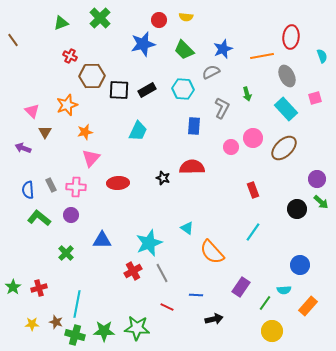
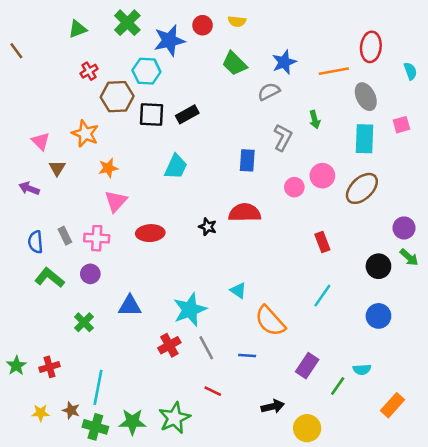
blue star: (143, 44) -> (169, 41), moved
red cross: (70, 56) -> (89, 71), turned 32
cyan hexagon: (183, 89) -> (146, 71), moved
orange star: (67, 105) -> (85, 134), turned -30
cyan rectangle: (286, 109) -> (364, 139), turned 45
blue circle: (300, 265) -> (378, 316), moved
blue line: (196, 295) -> (247, 355), moved
orange rectangle: (308, 306) -> (393, 405), moved
green star: (137, 328) -> (174, 418), turned -30
yellow circle: (272, 331) -> (307, 428), moved

